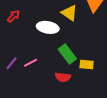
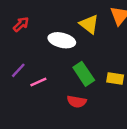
purple line: (12, 63) -> (18, 70), moved
yellow rectangle: (87, 65) -> (115, 79), moved

